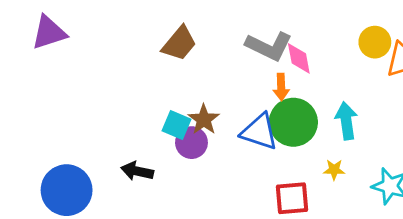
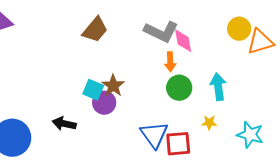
green circle: (293, 122) -> (179, 88), size x0.7
blue triangle: (259, 132) -> (154, 135), moved, turned 36

